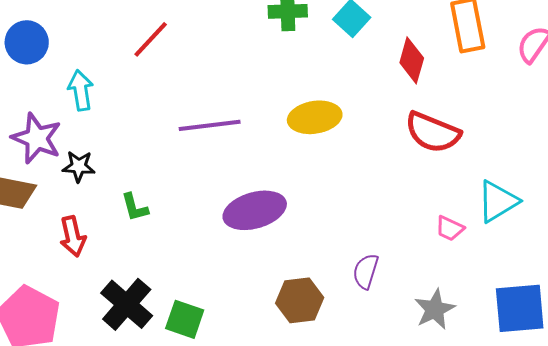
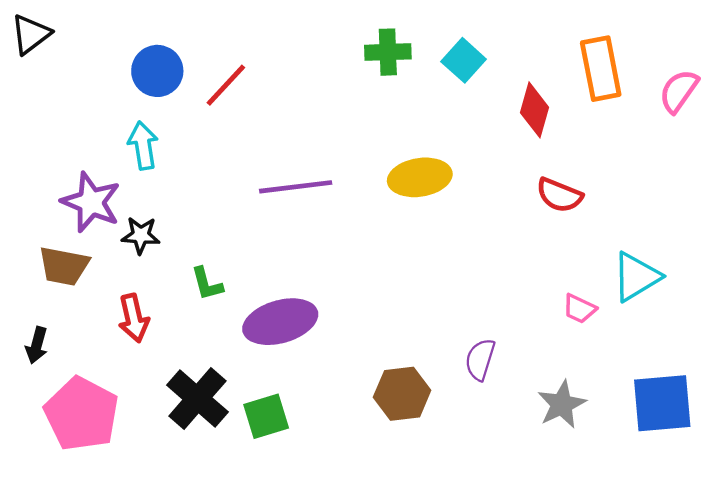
blue circle: (27, 42) -> (157, 71), moved
red semicircle: (433, 132) -> (559, 195), size x0.7
purple ellipse: (255, 210) -> (280, 322), moved
green square: (185, 319) -> (266, 416), turned -36

